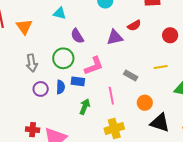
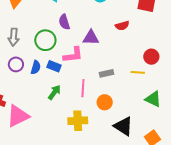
red circle: (170, 35) -> (151, 57), moved
purple triangle: (115, 37) -> (91, 38), moved
gray rectangle: (131, 76) -> (106, 73), turned -56
orange circle: (145, 103) -> (105, 102), moved

